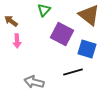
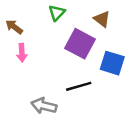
brown triangle: (89, 15) -> (102, 19), moved, size x0.6
black line: (73, 72) -> (79, 86), moved

